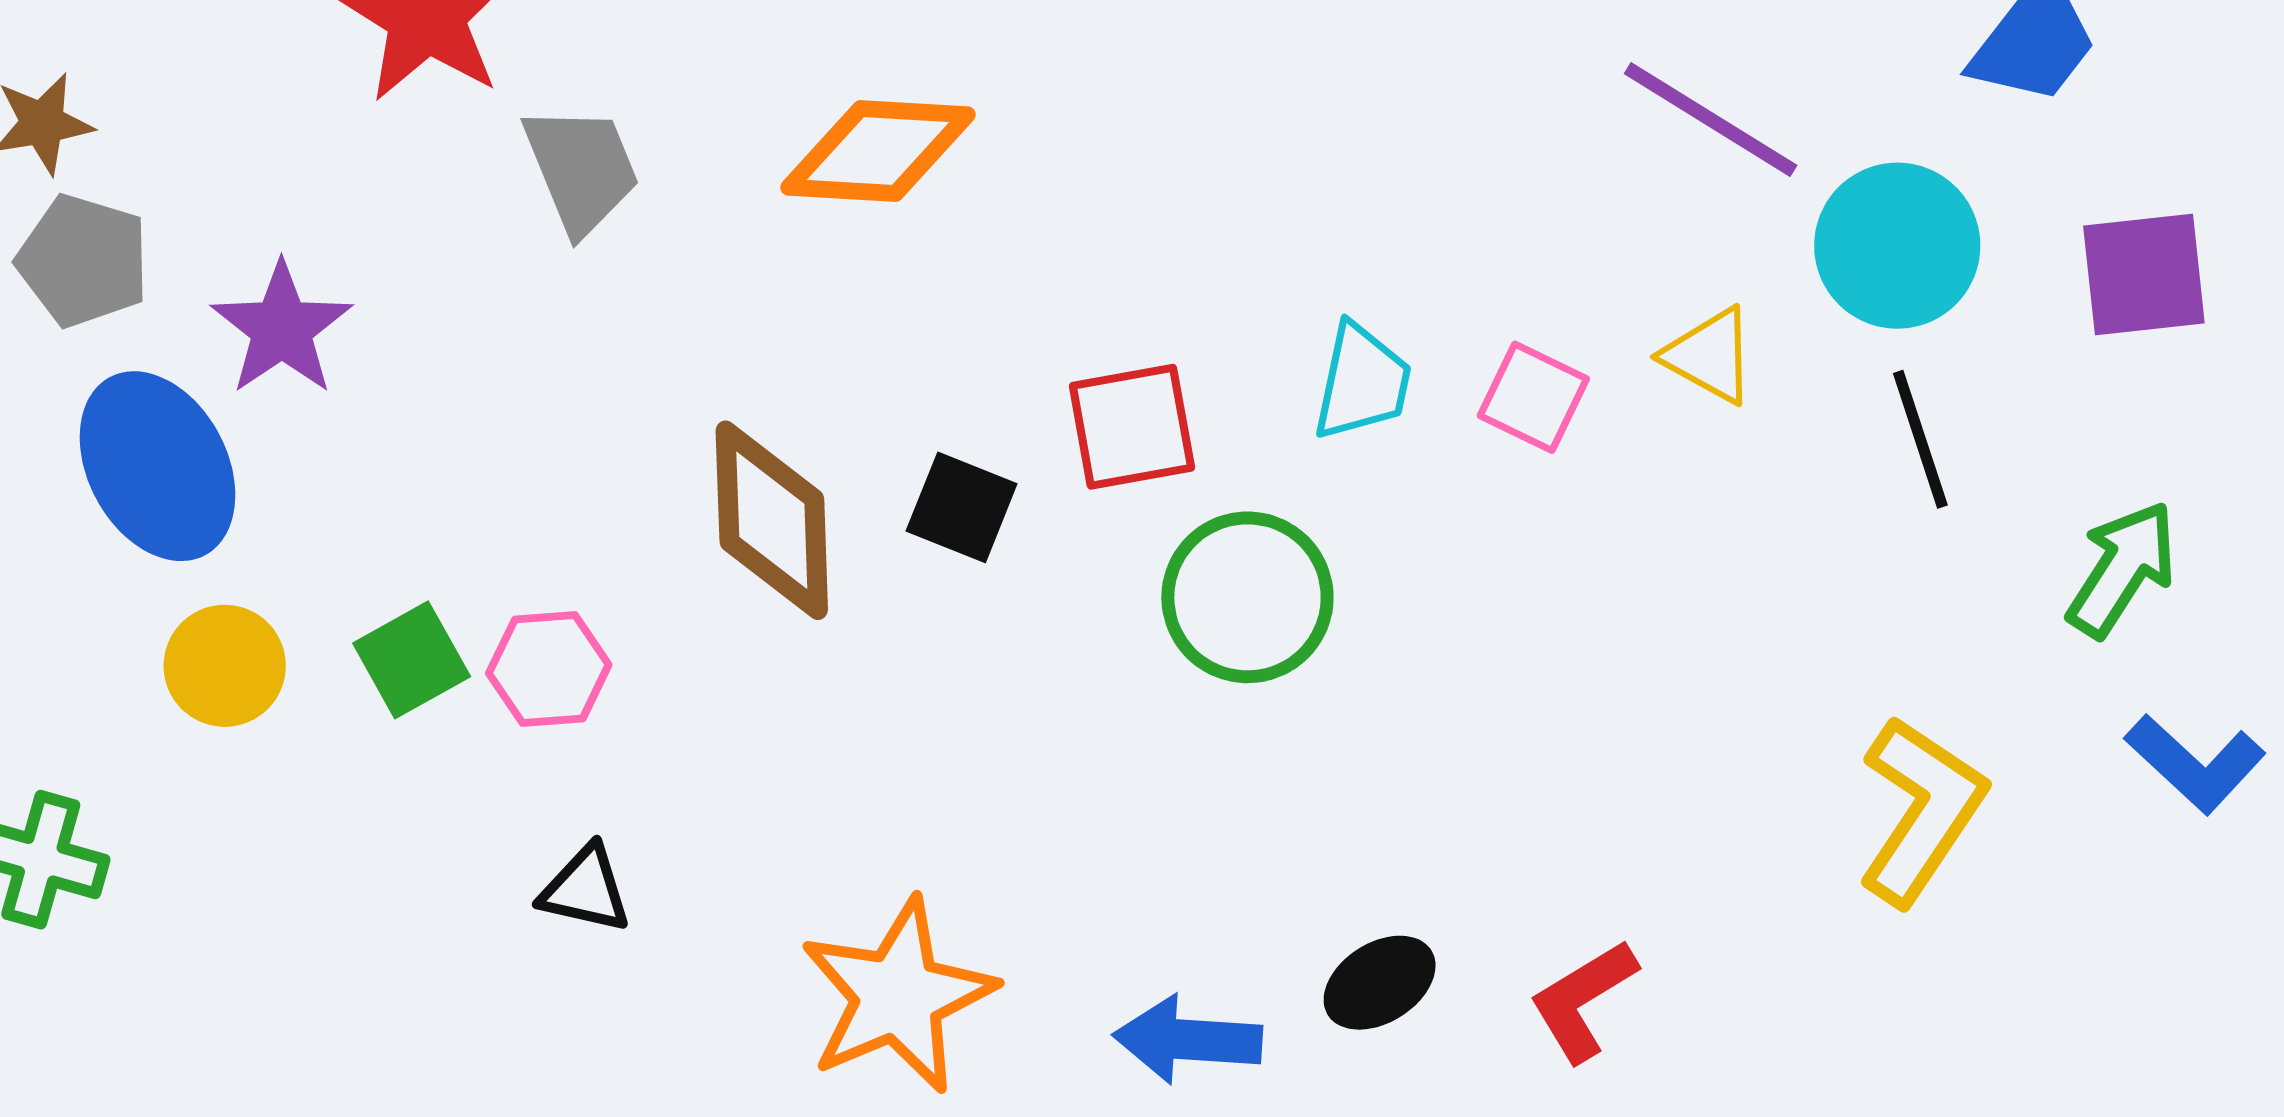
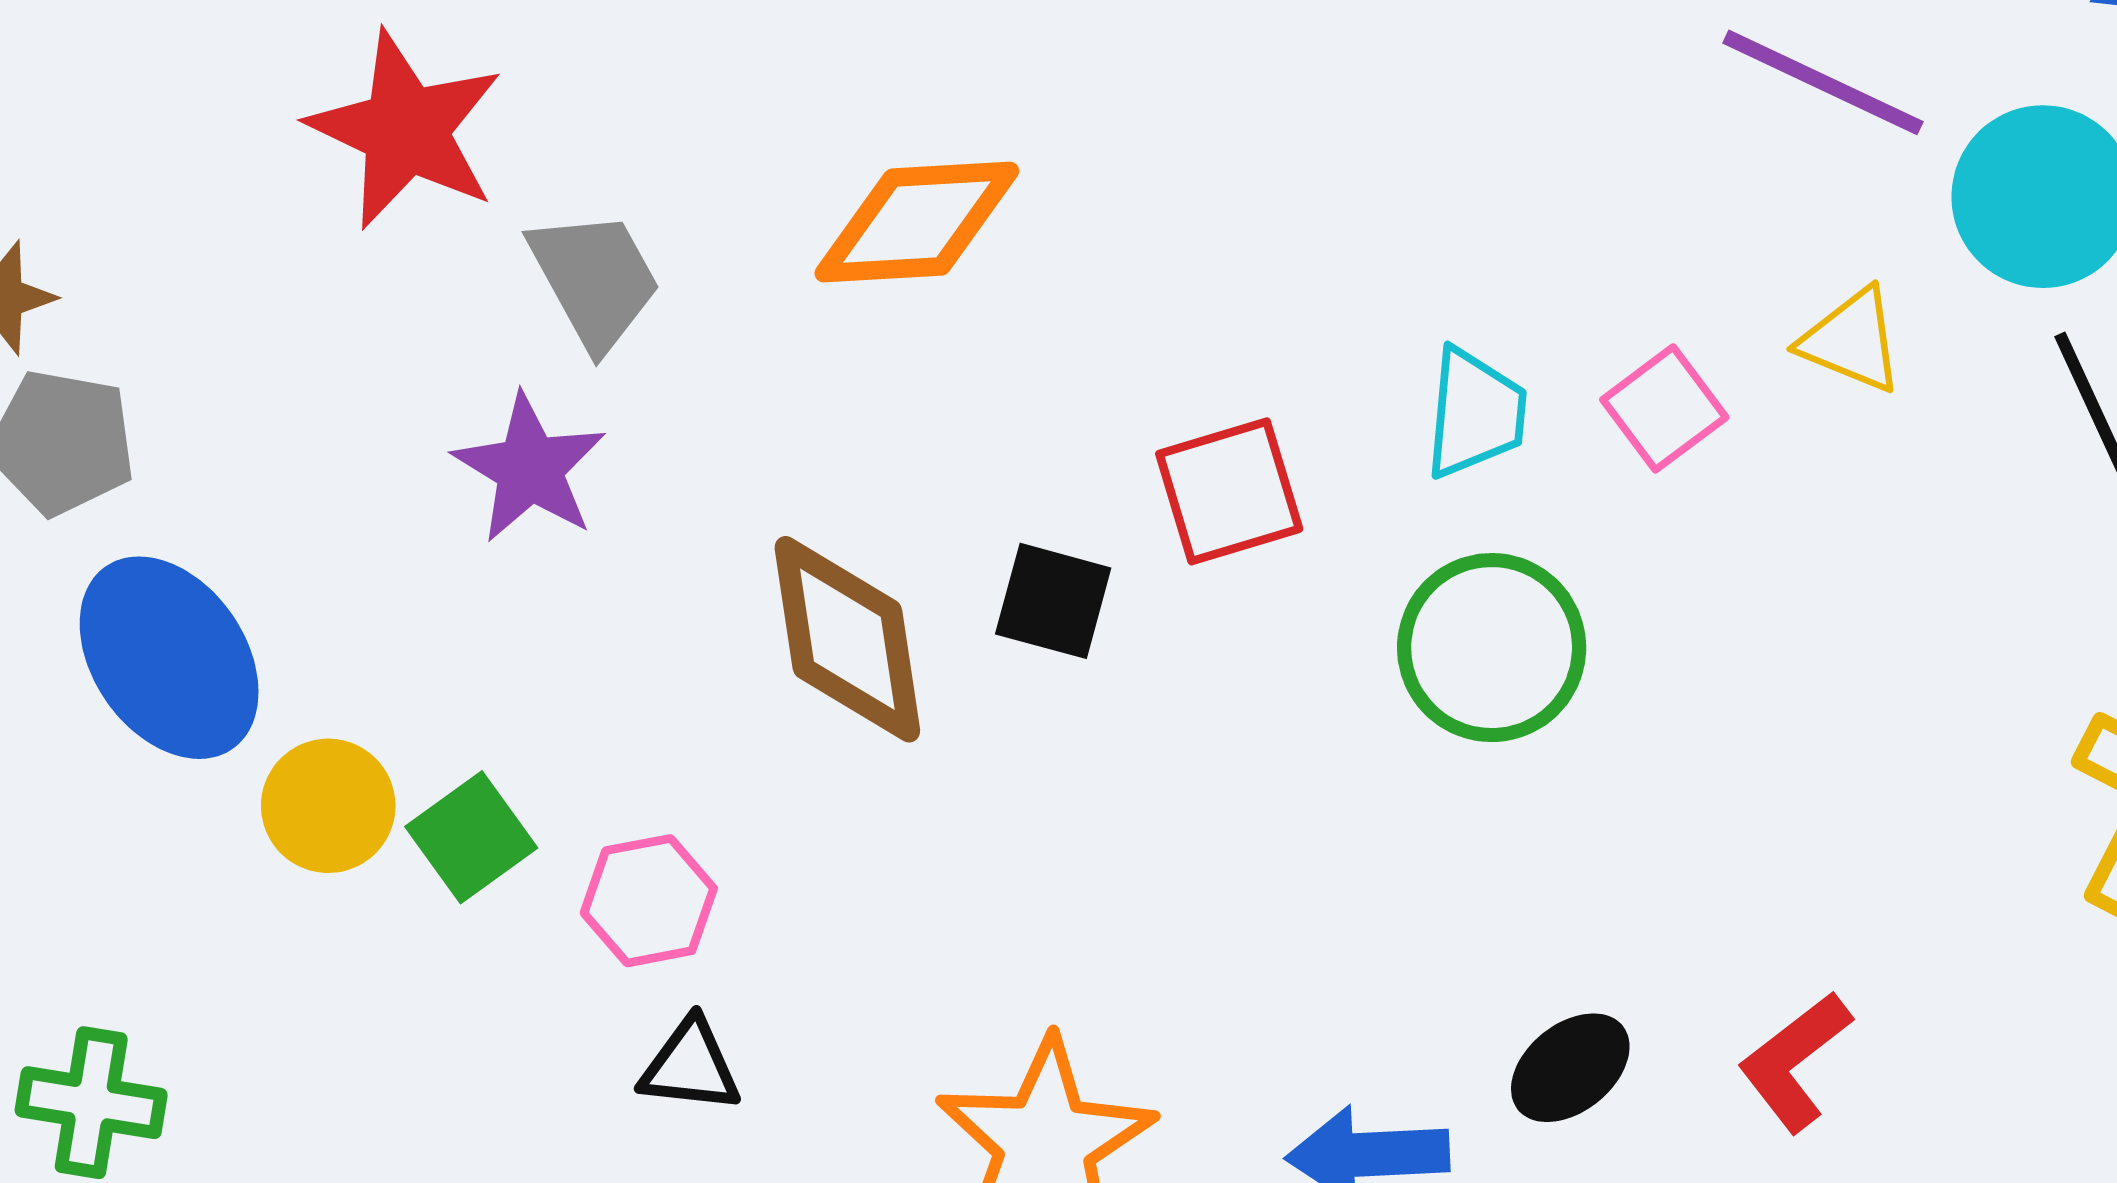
purple star: (282, 329) -> (530, 468), moved
pink square: (1533, 397) -> (1664, 408), turned 34
green circle: (1247, 597) -> (1492, 648), moved
yellow circle: (225, 666) -> (328, 806), moved
pink hexagon: (549, 669) -> (649, 901), moved

